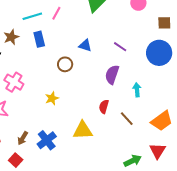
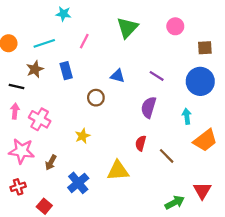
cyan line: (32, 16) -> (44, 43), moved
cyan arrow: (137, 90) -> (187, 116), moved
orange trapezoid: (162, 121) -> (205, 140), moved
brown arrow: (23, 138) -> (51, 162), moved

